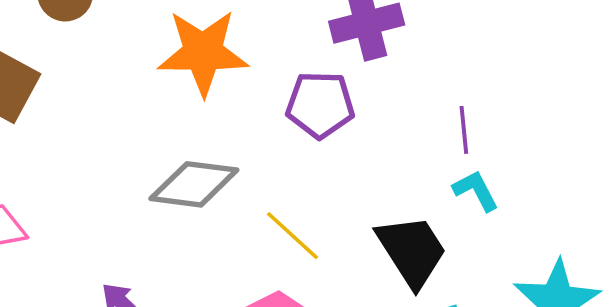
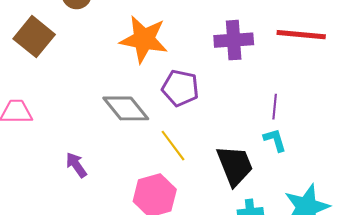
purple pentagon: (320, 105) -> (180, 88), moved
gray diamond: (194, 184) -> (126, 108), turned 33

